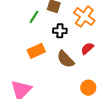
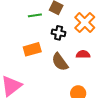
green line: (34, 17) -> (35, 15), turned 40
red semicircle: (87, 48) -> (83, 54), turned 32

